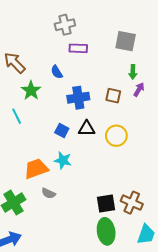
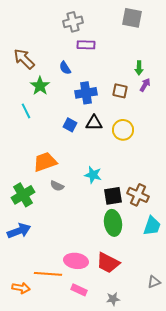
gray square: (126, 41) -> (132, 18), moved
cyan star: (63, 160) -> (93, 175), moved

